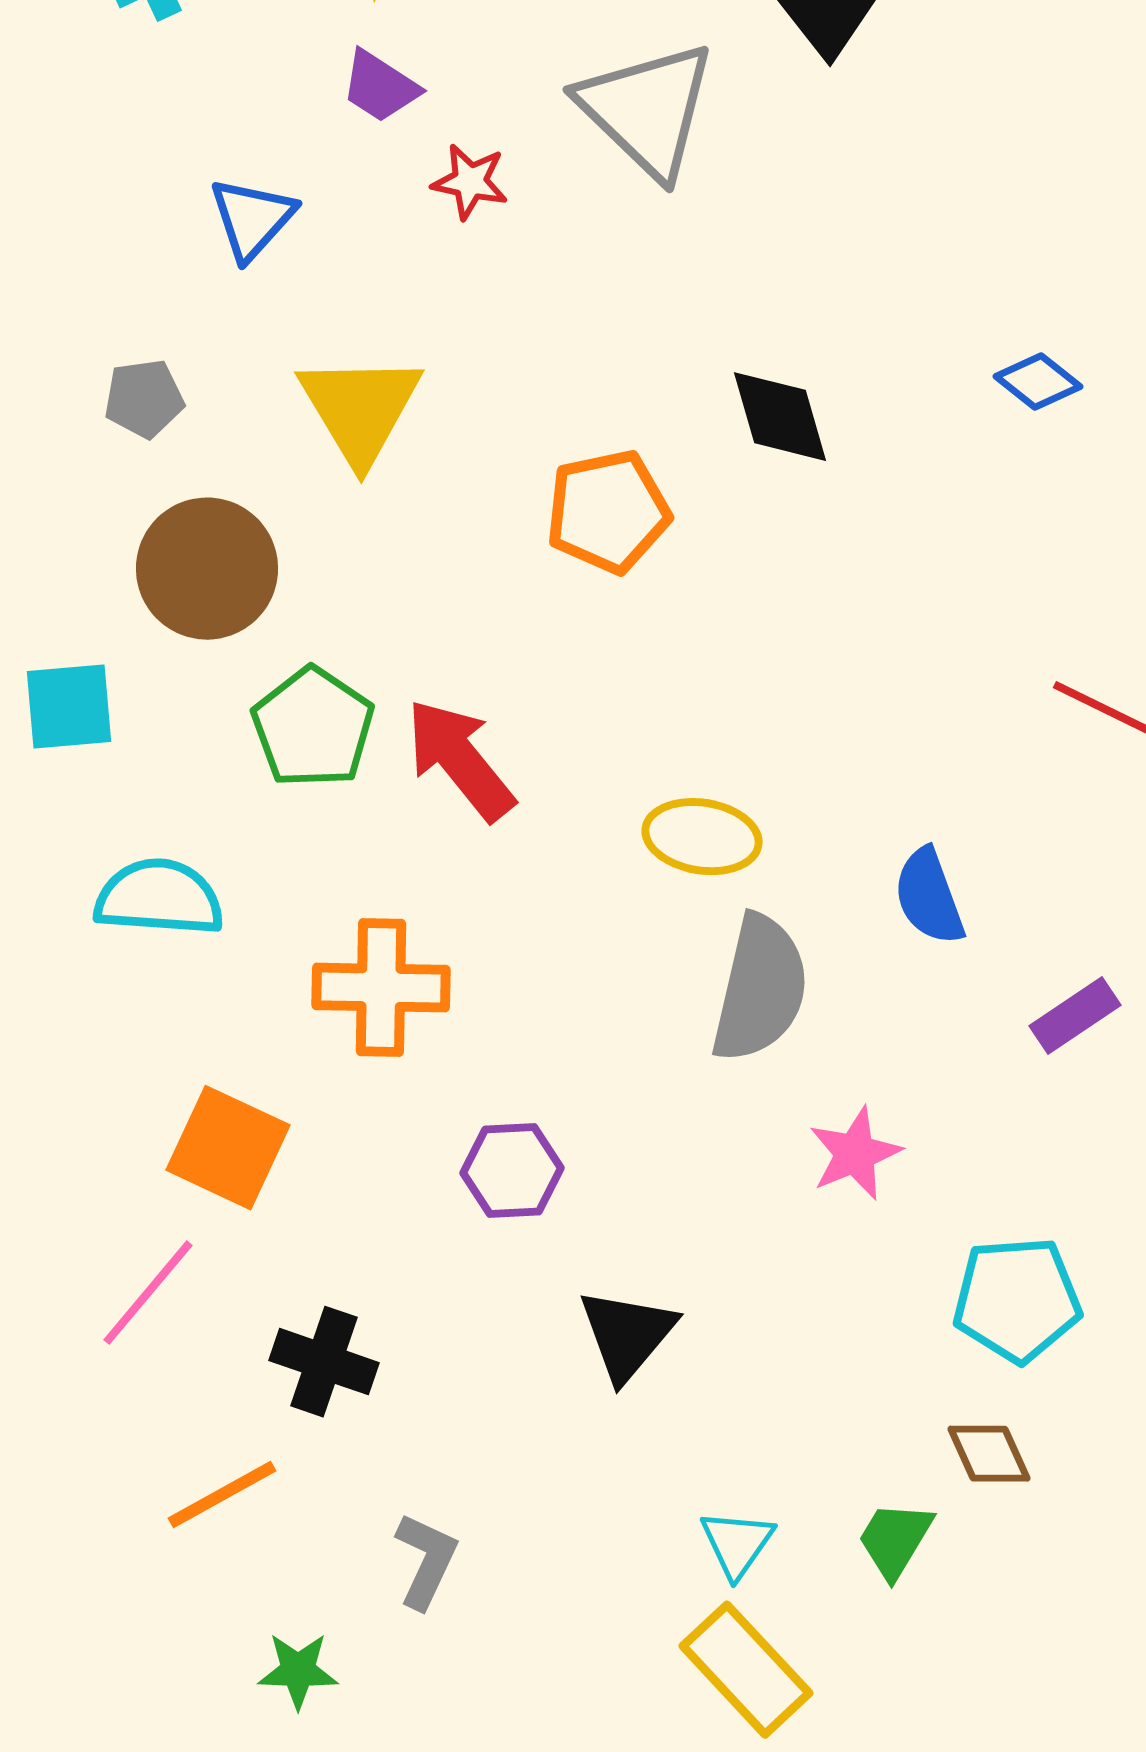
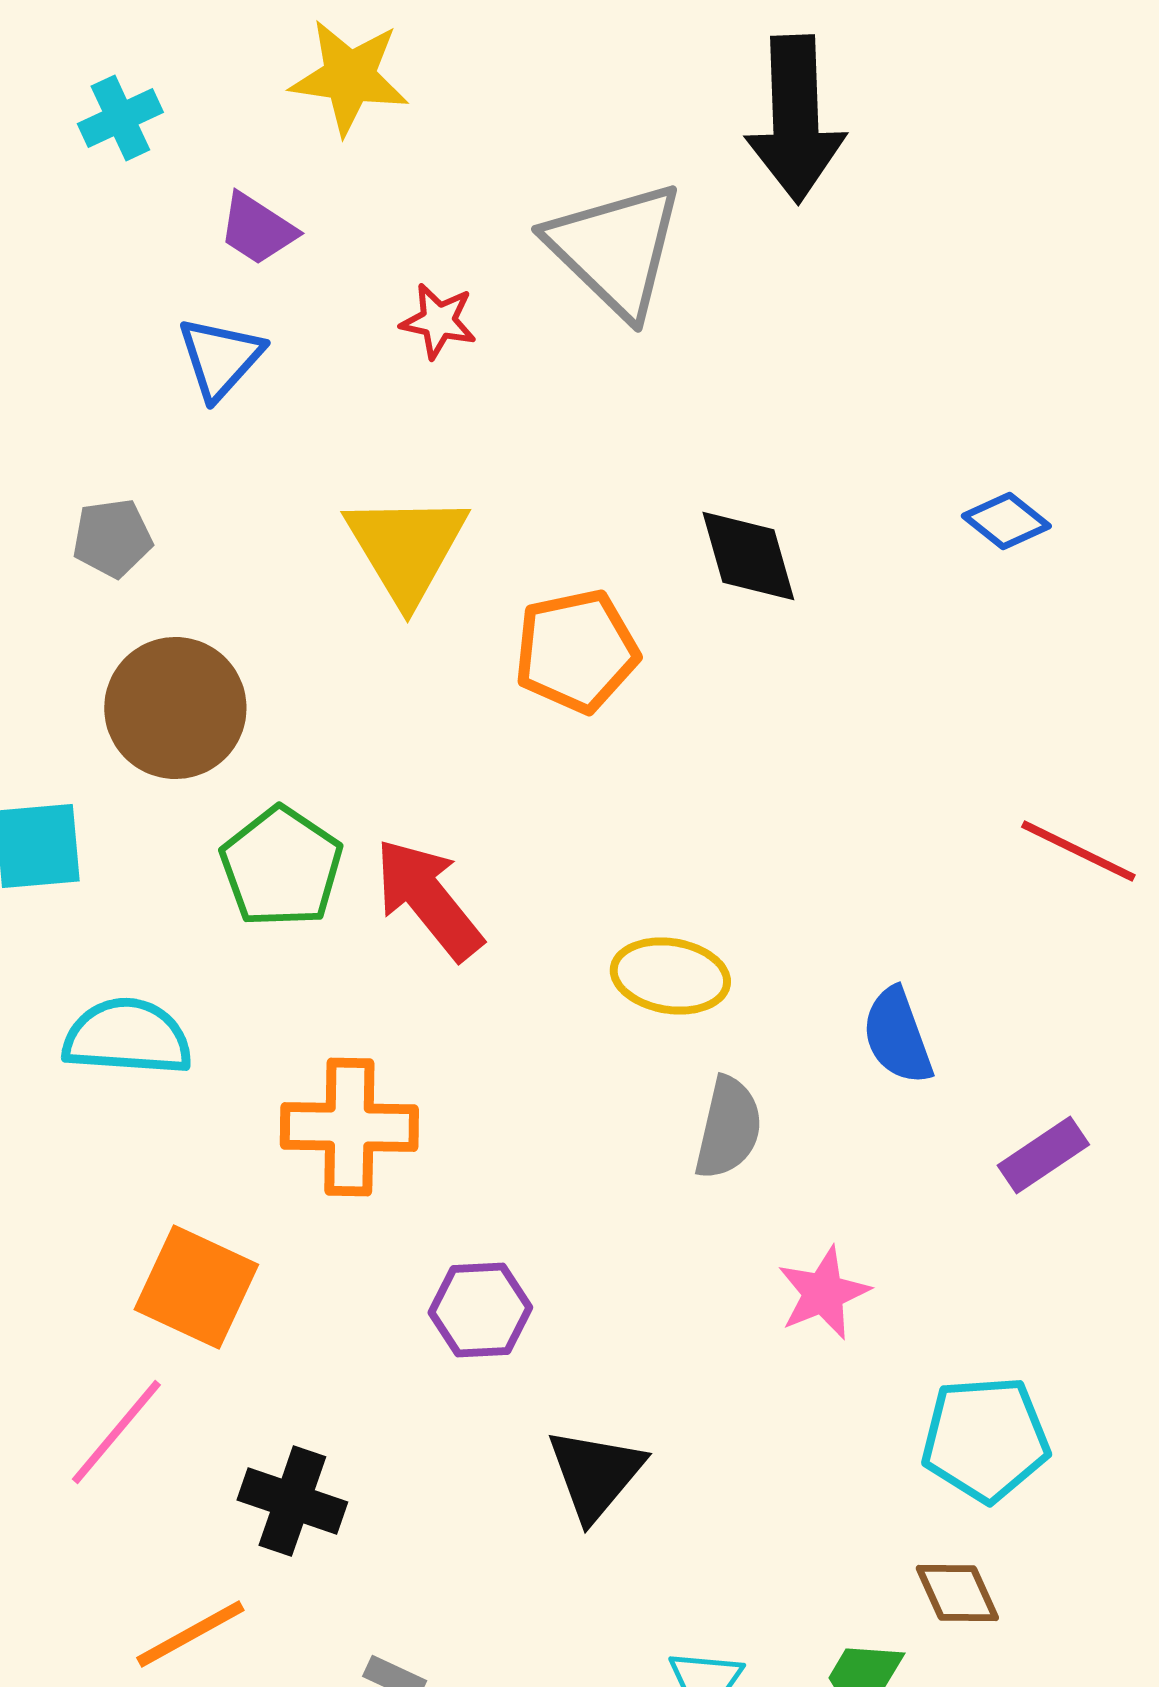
purple trapezoid: (380, 87) -> (257, 229), moved
yellow triangle: (360, 409) -> (406, 548), moved
gray semicircle: (760, 989) -> (728, 1128), size x0.7

